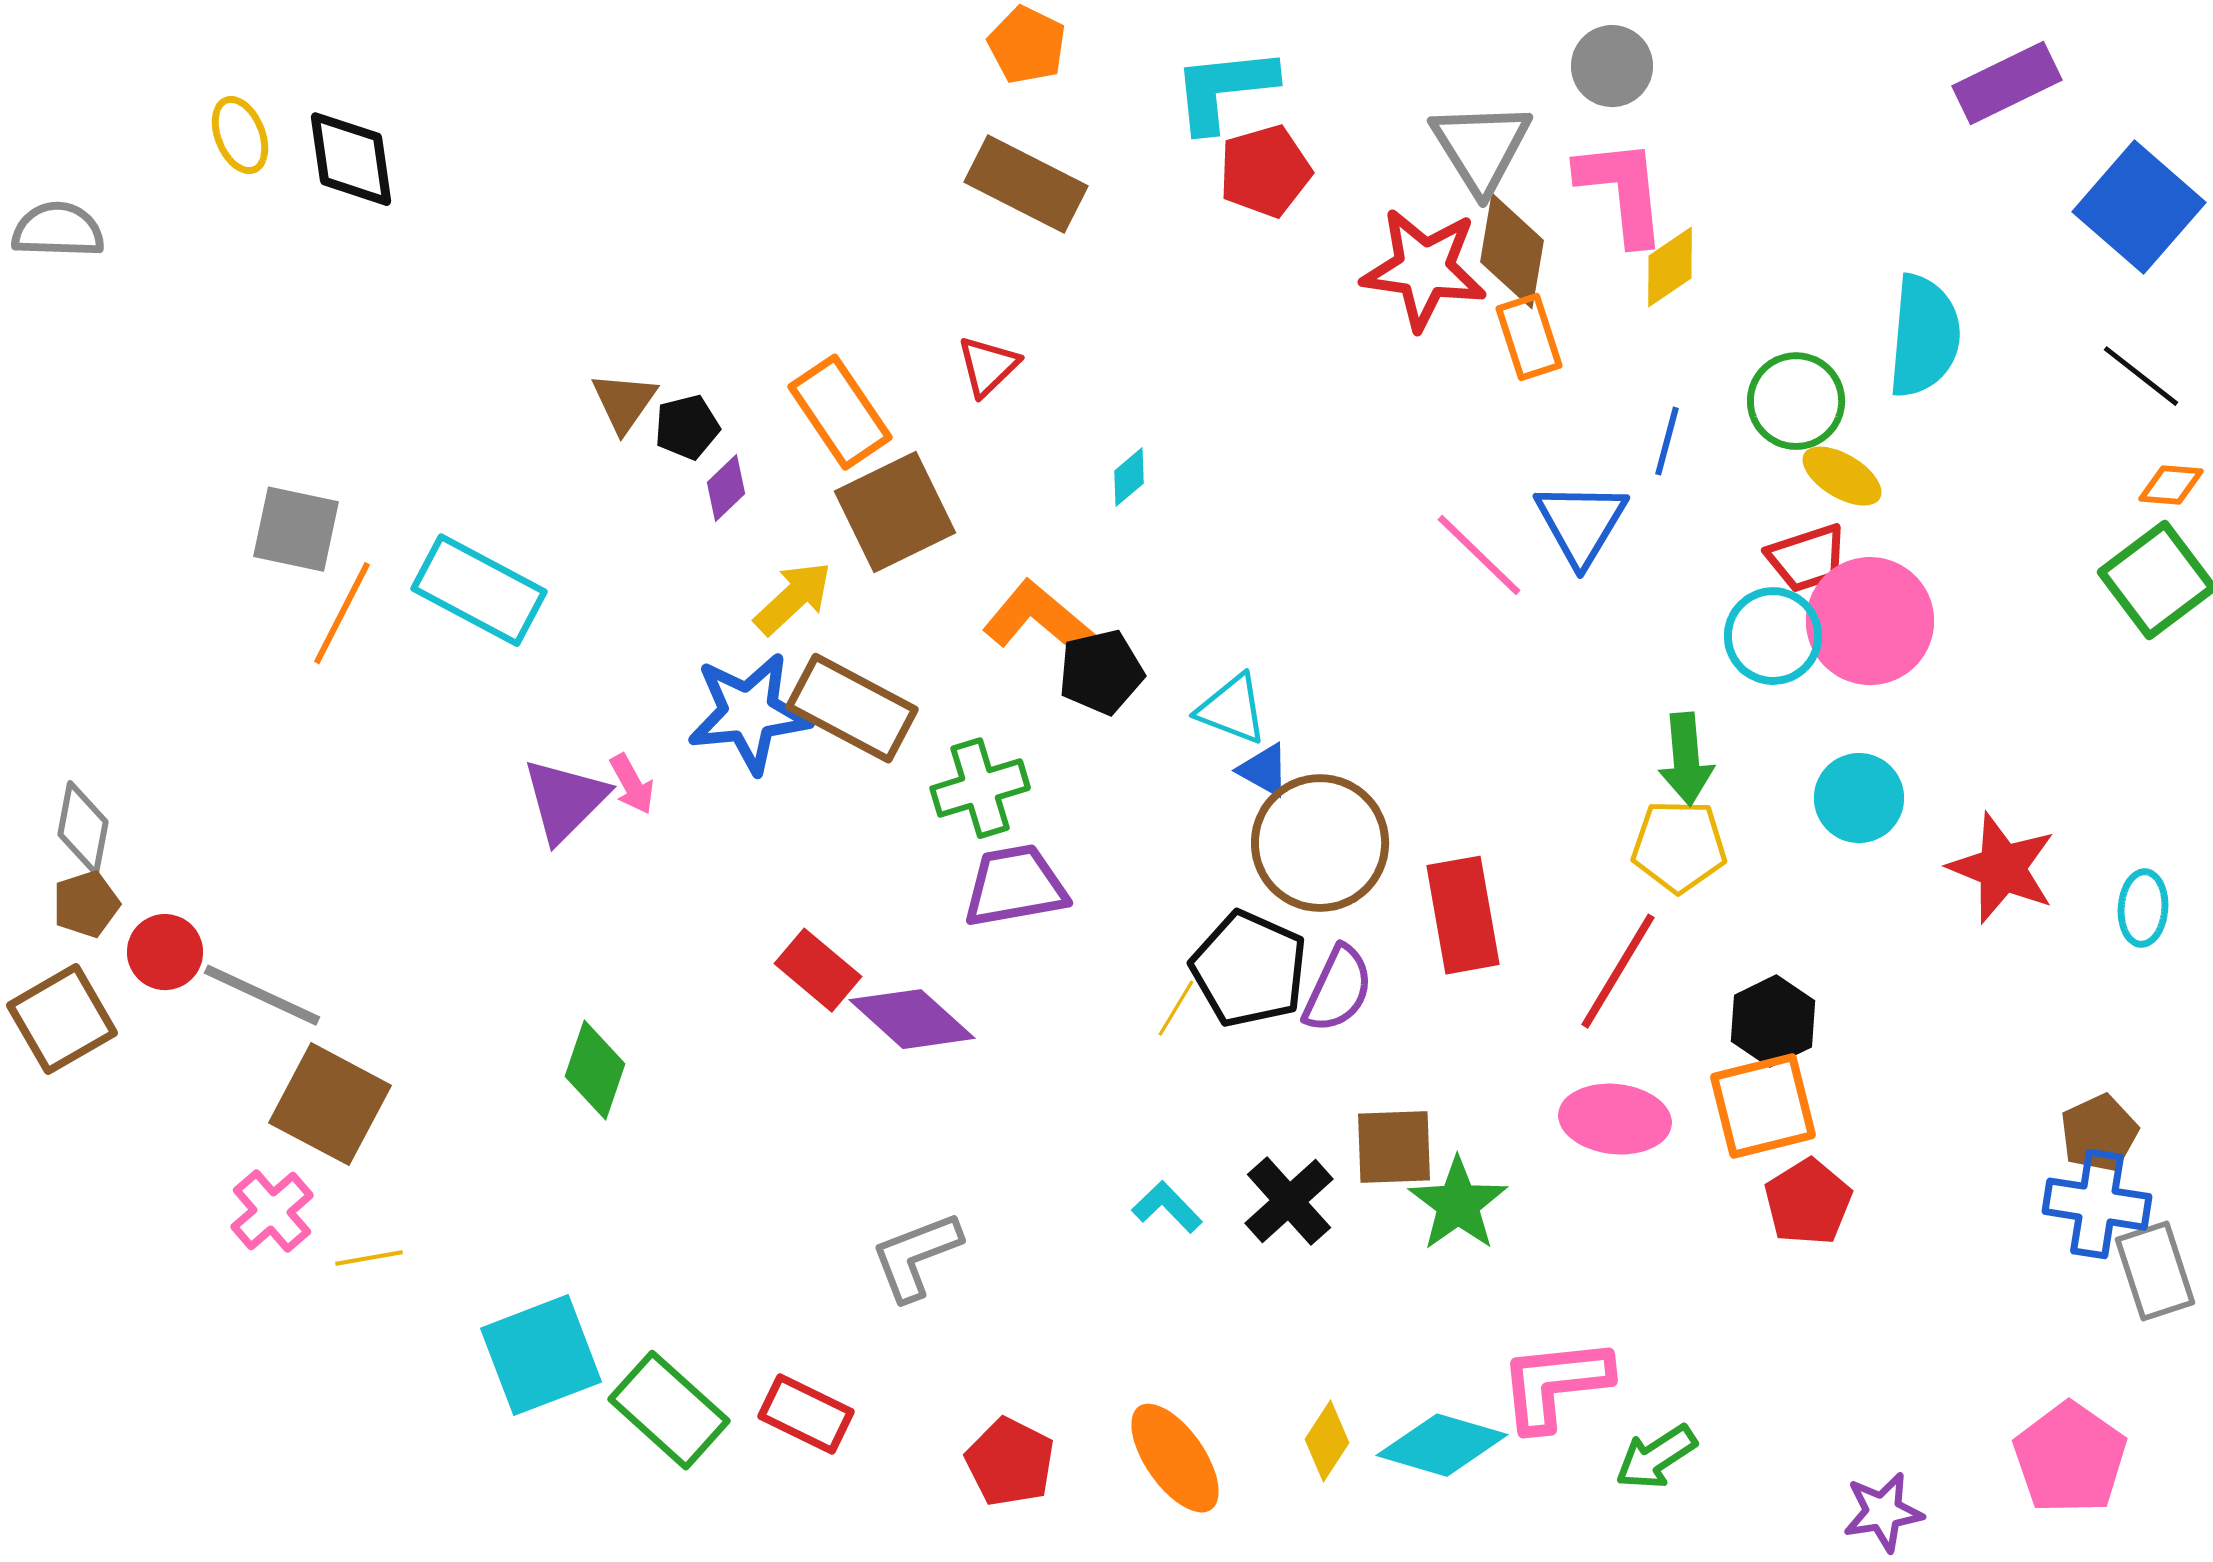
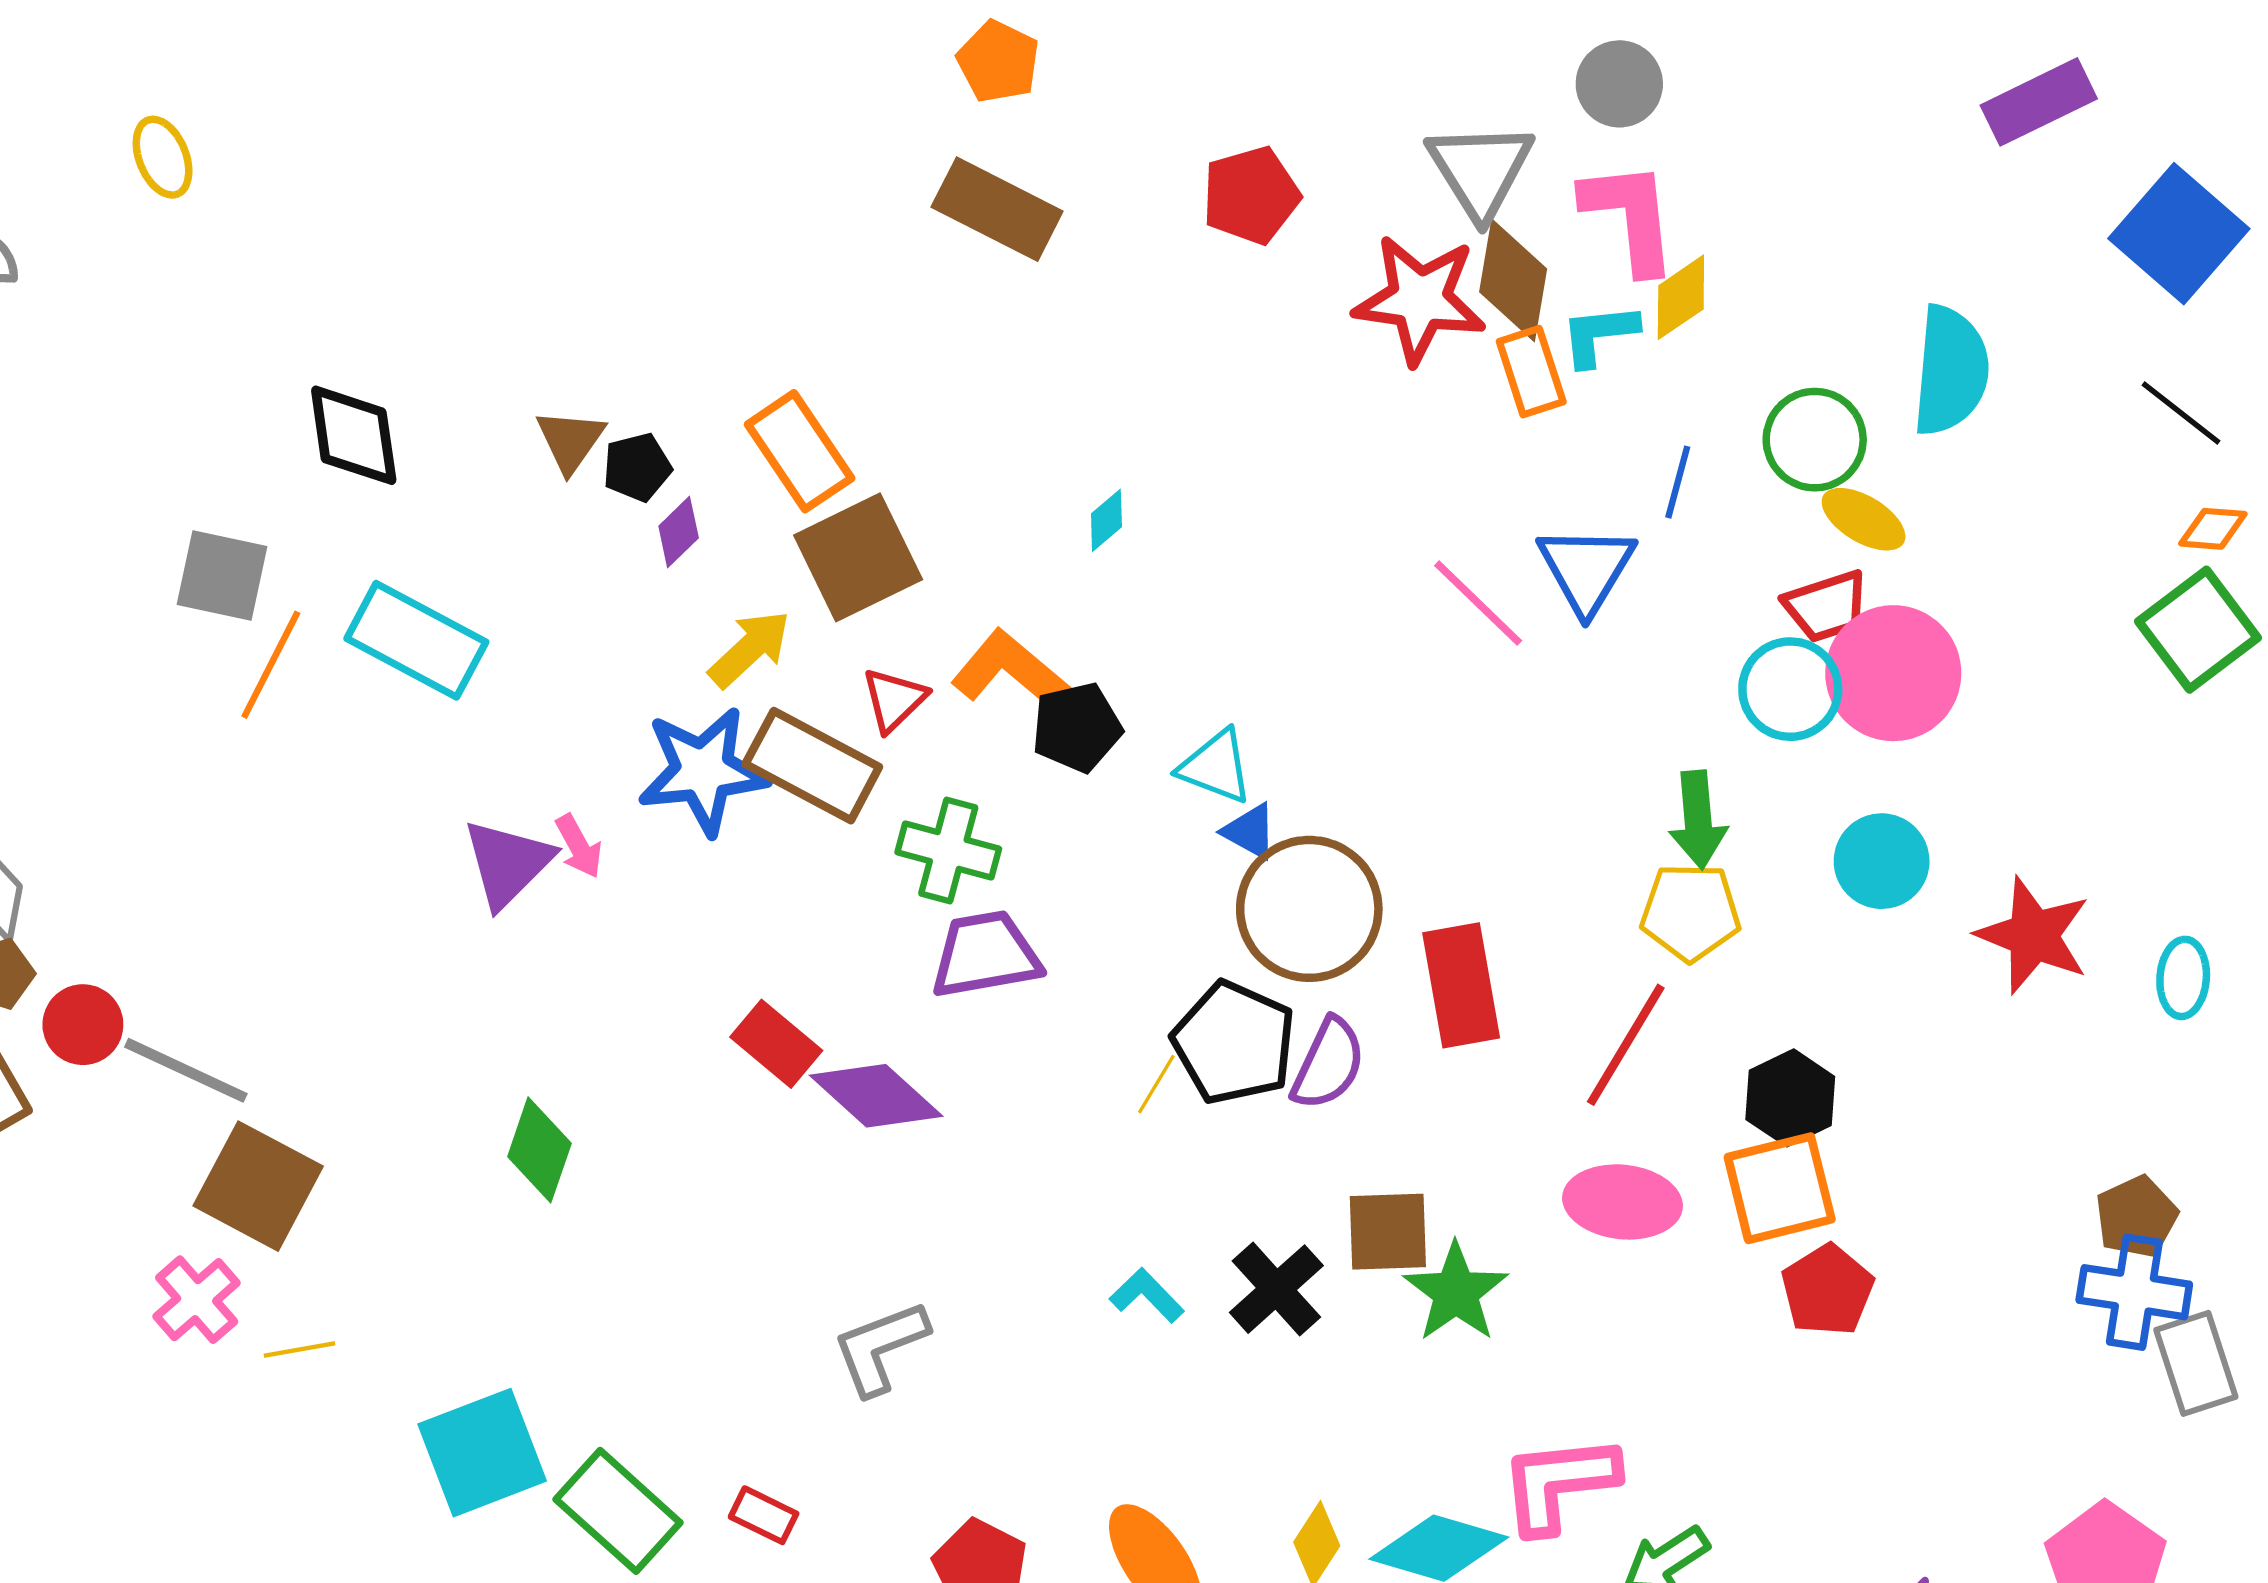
cyan L-shape: (1224, 89) -> (1599, 334), moved, size x0.7
black diamond: (351, 159) -> (354, 435), moved
red triangle: (988, 366) -> (894, 700), moved
green cross: (980, 788) -> (948, 851), turned 32
red rectangle: (806, 1414) -> (764, 1515), size x0.7

